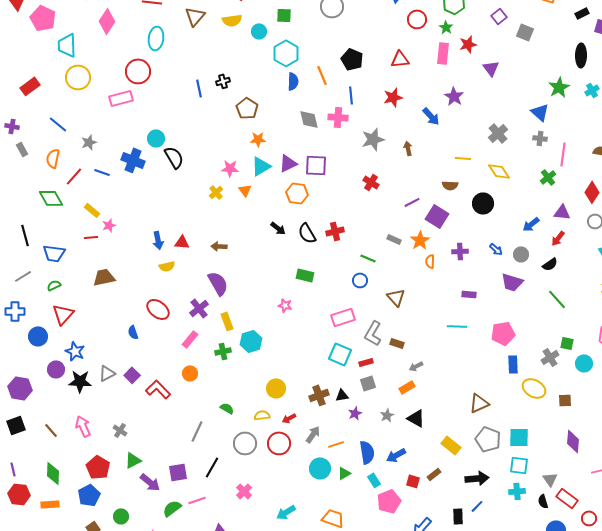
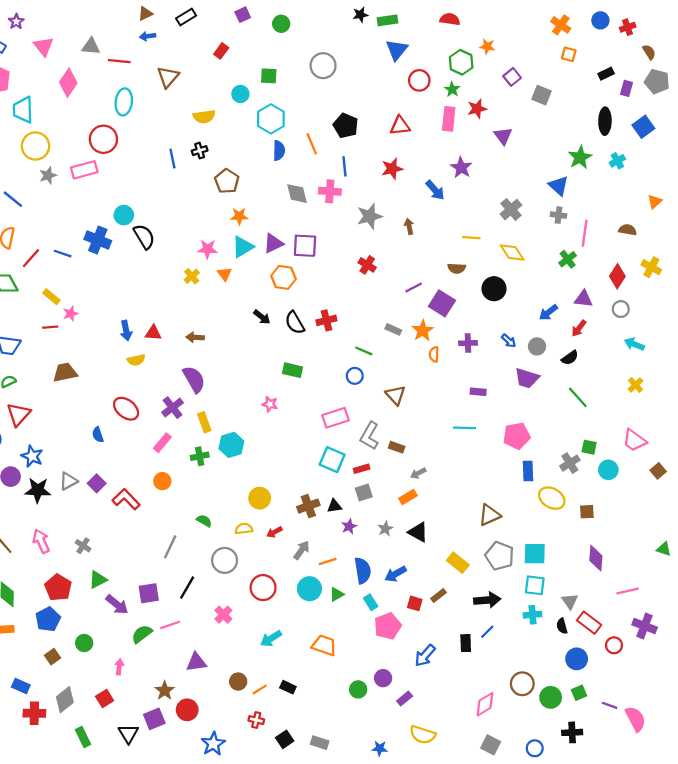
yellow semicircle: (232, 20) -> (204, 117), moved
gray star: (89, 142) -> (48, 175), moved
red circle: (279, 443) -> (263, 588), moved

